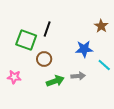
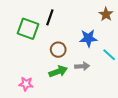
brown circle: (44, 59) -> (58, 50), moved
pink star: (14, 77) -> (26, 84), moved

